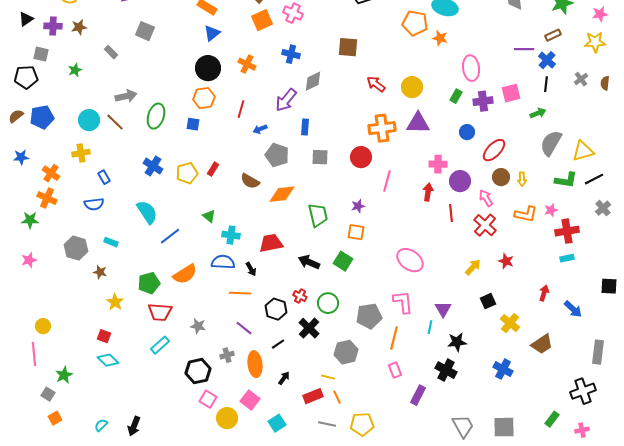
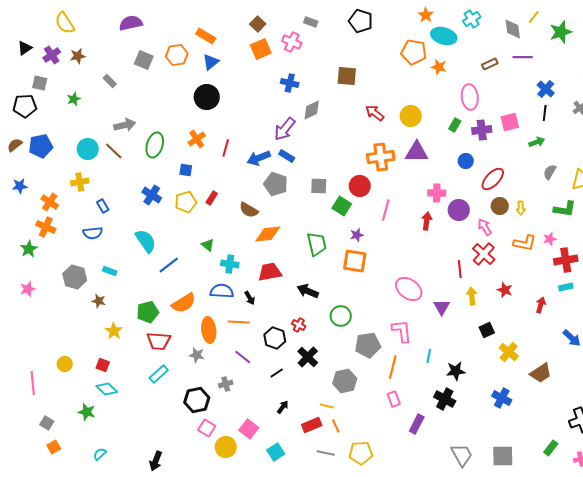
purple cross: (53, 26) -> (52, 55), turned -36
brown rectangle: (553, 35) -> (490, 64), moved
purple line: (524, 49) -> (523, 57), moved
orange cross: (247, 64) -> (197, 139), moved, turned 30
orange hexagon: (204, 98) -> (177, 55), moved
red line: (241, 109) -> (226, 148), moved
blue square: (193, 124) -> (186, 170), moved
blue rectangle: (305, 127) -> (287, 156), moved, turned -63
blue arrow: (260, 129) -> (259, 158), size x1.6
gray semicircle: (551, 143) -> (550, 172), size x0.6
orange diamond: (282, 194) -> (268, 234), moved
red line: (451, 213) -> (460, 269), moved
green star: (30, 220) -> (29, 249), turned -30
orange square: (356, 232) -> (355, 261), size x1.4
green square: (343, 261) -> (342, 206), moved
yellow arrow: (473, 267) -> (472, 296), turned -48
red arrow: (544, 293) -> (541, 305), moved
green circle: (328, 303) -> (341, 316), moved
purple triangle: (443, 309) -> (442, 307), moved
yellow circle: (43, 326) -> (65, 364), moved
orange ellipse: (255, 364) -> (209, 330), moved
green star: (64, 375) -> (87, 412), moved, turned -30
black arrow: (134, 426) -> (156, 461), moved

